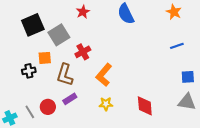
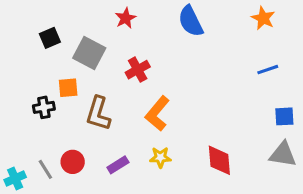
black square: (33, 25) -> (50, 38), size x0.6
gray square: (59, 35) -> (89, 53), turned -30
red cross: (83, 52) -> (138, 70), moved
purple rectangle: (70, 99) -> (118, 165), moved

